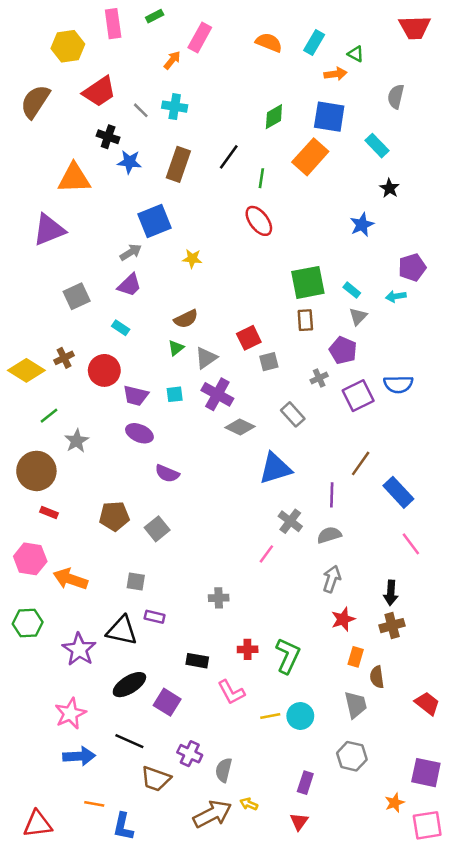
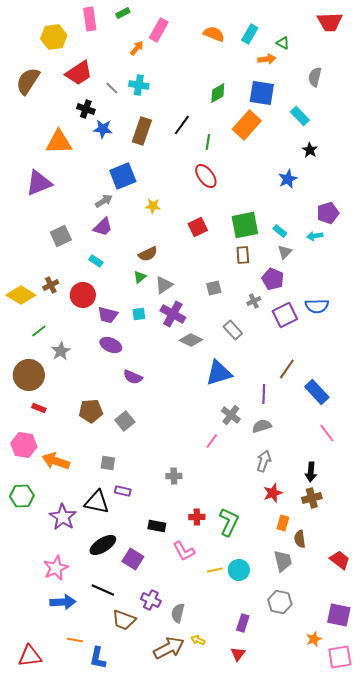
red square: (249, 338) -> (198, 227), moved

